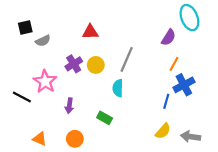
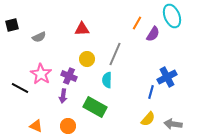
black square: (25, 28) -> (12, 25), moved
purple cross: (74, 64) -> (69, 76), moved, turned -35
orange line: (174, 64) -> (137, 23), moved
green rectangle: (105, 118) -> (95, 107), size x1.6

